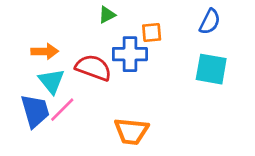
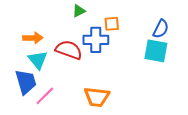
blue semicircle: (210, 22) -> (161, 29), moved
pink line: (62, 110) -> (45, 96), moved

